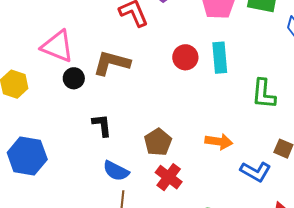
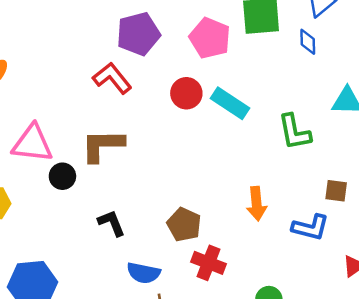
red circle: (185, 57) -> (186, 93), moved
cyan rectangle: (220, 58) -> (230, 103), turned -36
orange arrow: (219, 141) -> (257, 204), turned 92

